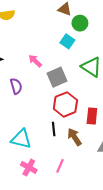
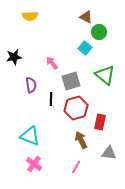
black line: (54, 129) -> (51, 99), moved
pink line: (60, 166) -> (76, 167), moved

